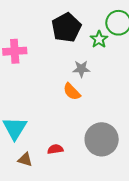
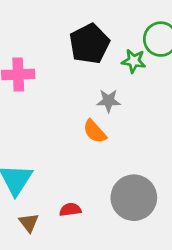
green star: (99, 39) -> (134, 61), turned -30
brown triangle: (25, 160) -> (29, 223), turned 35

